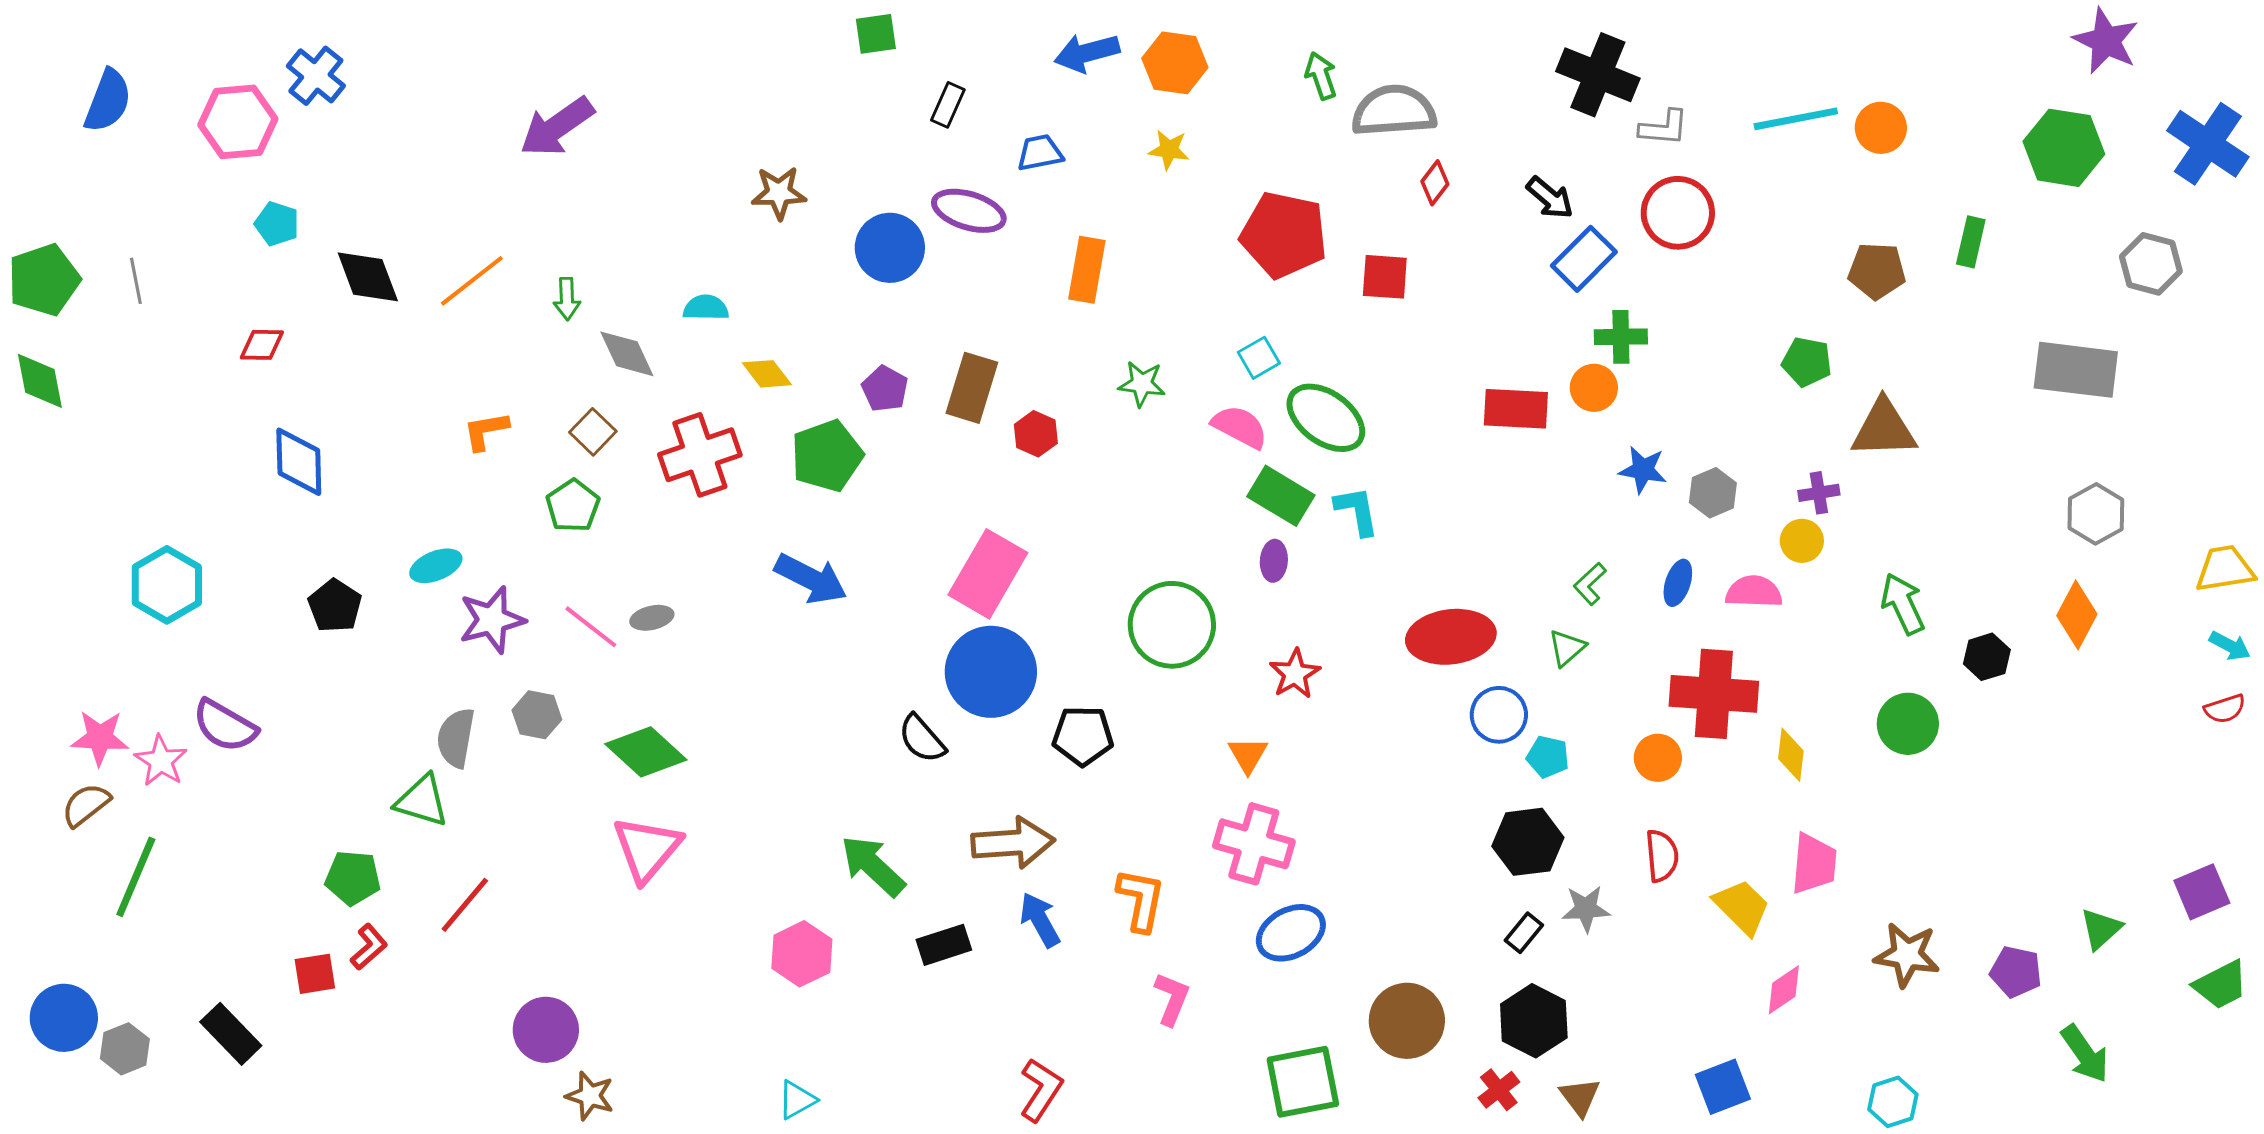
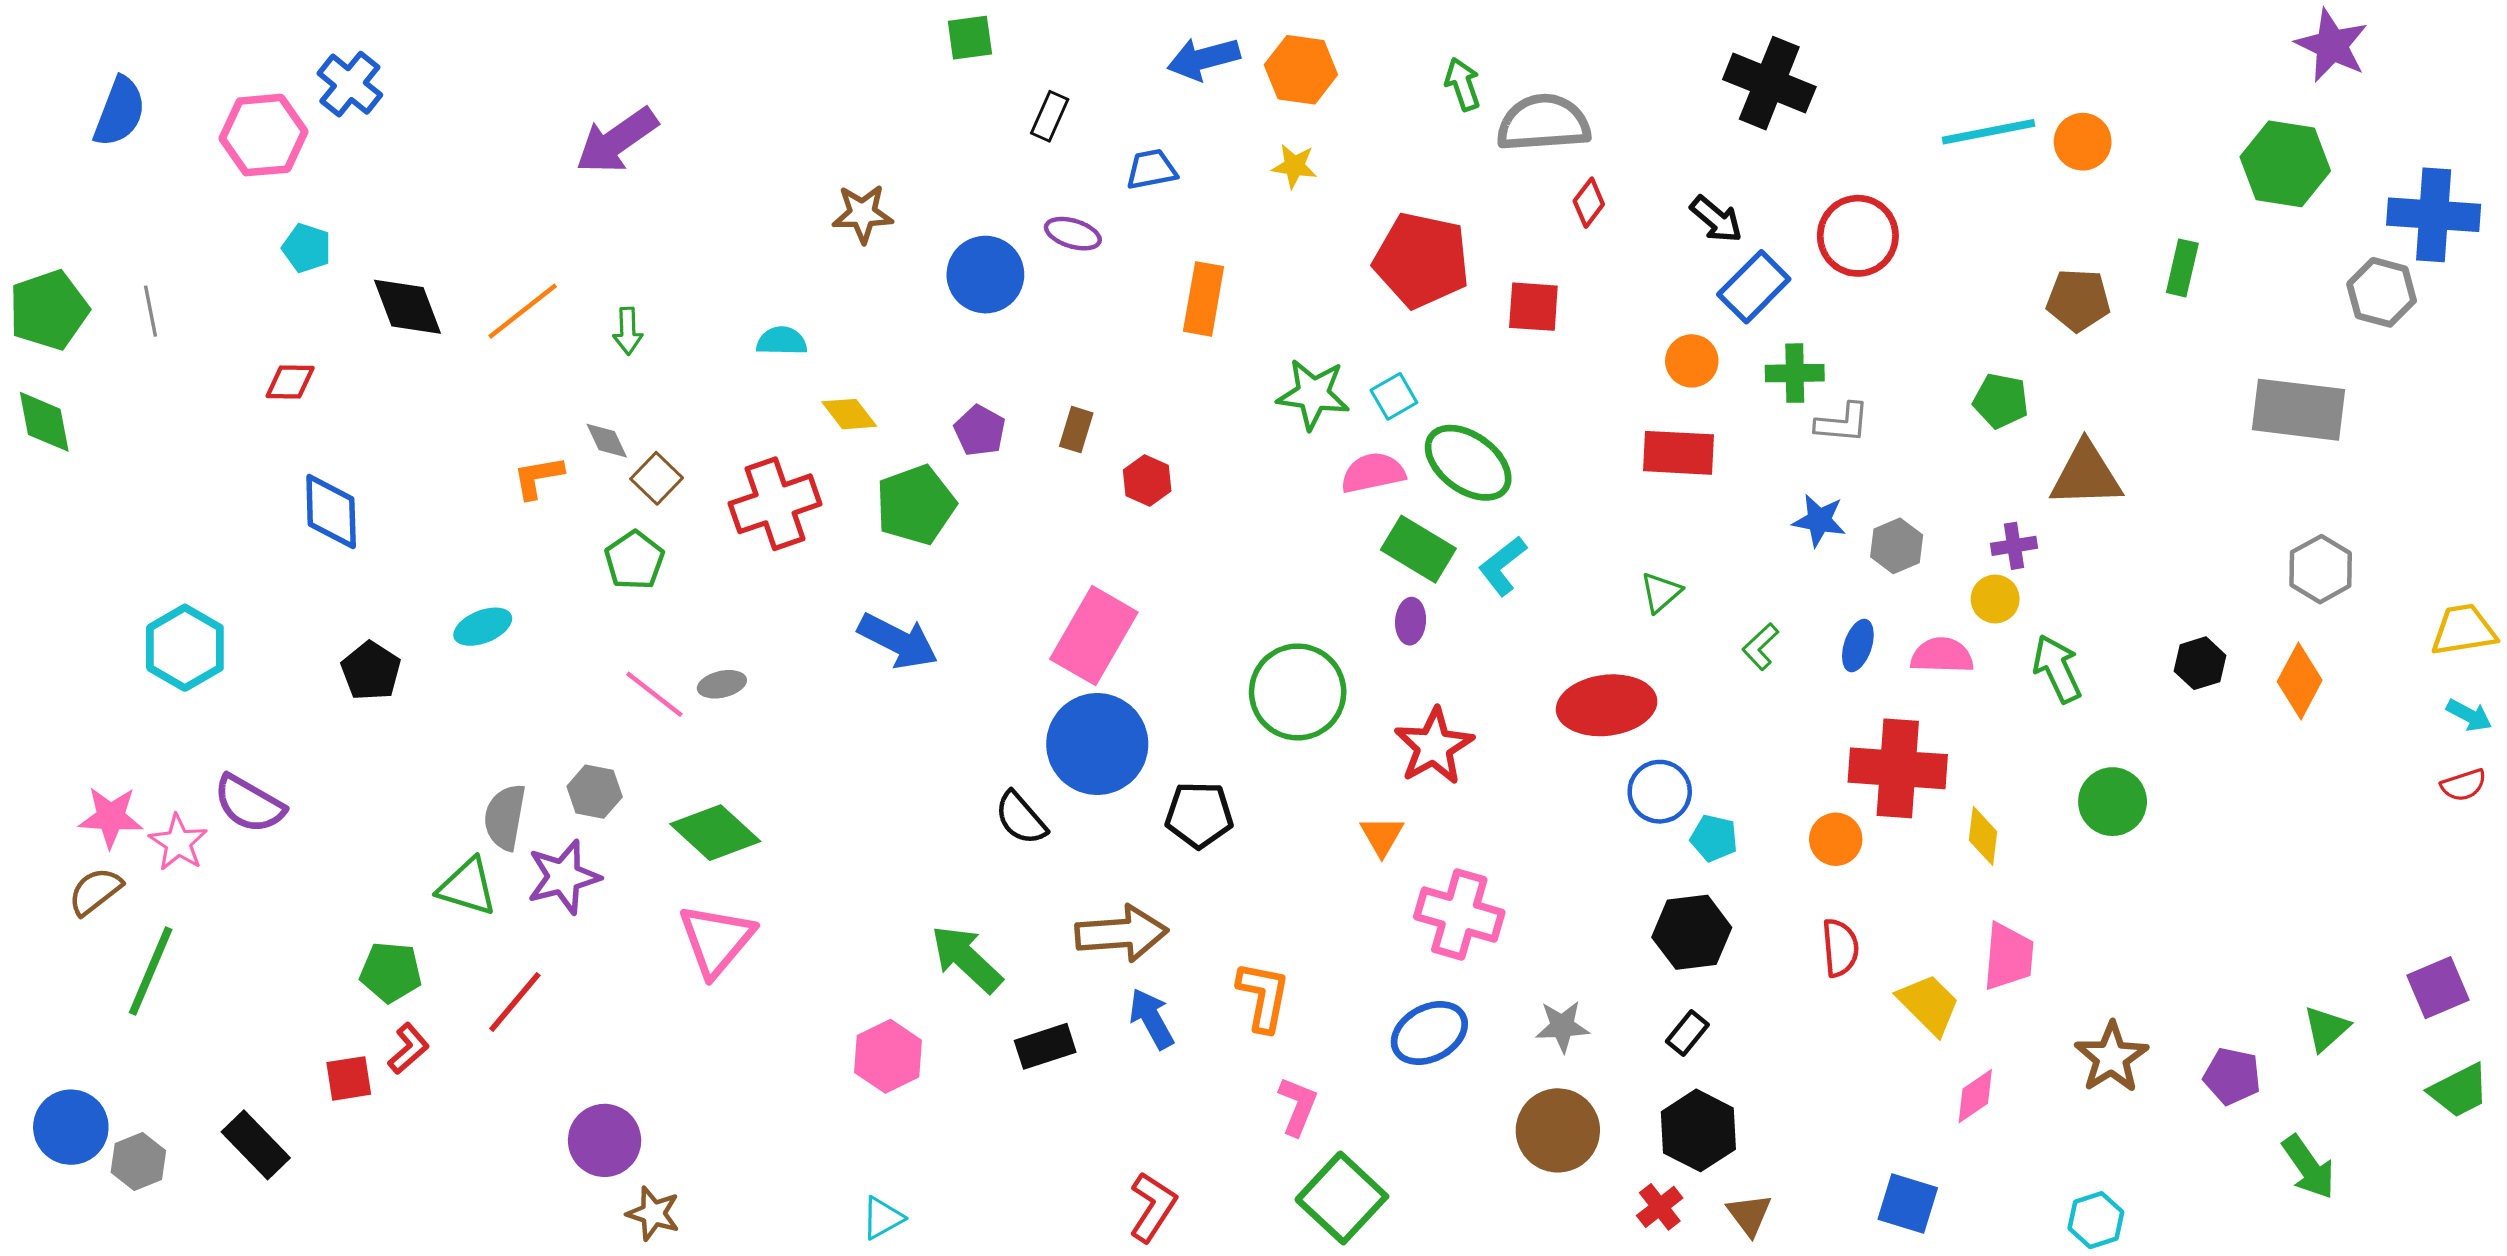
gray L-shape: (1664, 128) -> (1842, 423), moved
blue cross: (2208, 144) -> (2434, 215), moved, turned -30
purple ellipse: (969, 211) -> (1073, 234), size x0.7
gray diamond: (627, 354) -> (607, 441), moved, size x0.7
green star: (1142, 384) -> (1313, 394), moved, size x1.4
brown rectangle: (972, 388) -> (1076, 430), size x0.6
orange circle: (1594, 388) -> (1692, 361), moved
pink semicircle: (1240, 427) -> (1373, 473), turned -40
cyan L-shape: (1357, 511) -> (1502, 566), turned -118
green arrow: (1903, 604) -> (2057, 669), moved
purple star: (492, 620) -> (564, 877), moved
green triangle: (1567, 648) -> (1661, 592), moved
black hexagon: (1987, 657) -> (2200, 663), moved
red star: (1295, 674) -> (1434, 746), size x1.4
pink cross: (1254, 844) -> (1459, 915), moved
gray star: (1586, 909) -> (1562, 1026), moved
brown star: (1907, 955) -> (2111, 1057), turned 30
green square: (1303, 1082) -> (1342, 1198), moved, turned -36
blue square: (1723, 1087) -> (1908, 1204), turned 38

